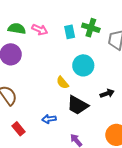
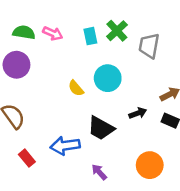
green cross: (91, 28) -> (117, 31), turned 30
yellow semicircle: (63, 83) -> (76, 88), moved
blue arrow: (49, 119) -> (65, 146), size x1.6

